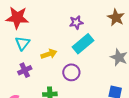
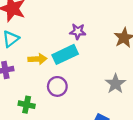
cyan rectangle: (83, 44) -> (65, 54), moved

